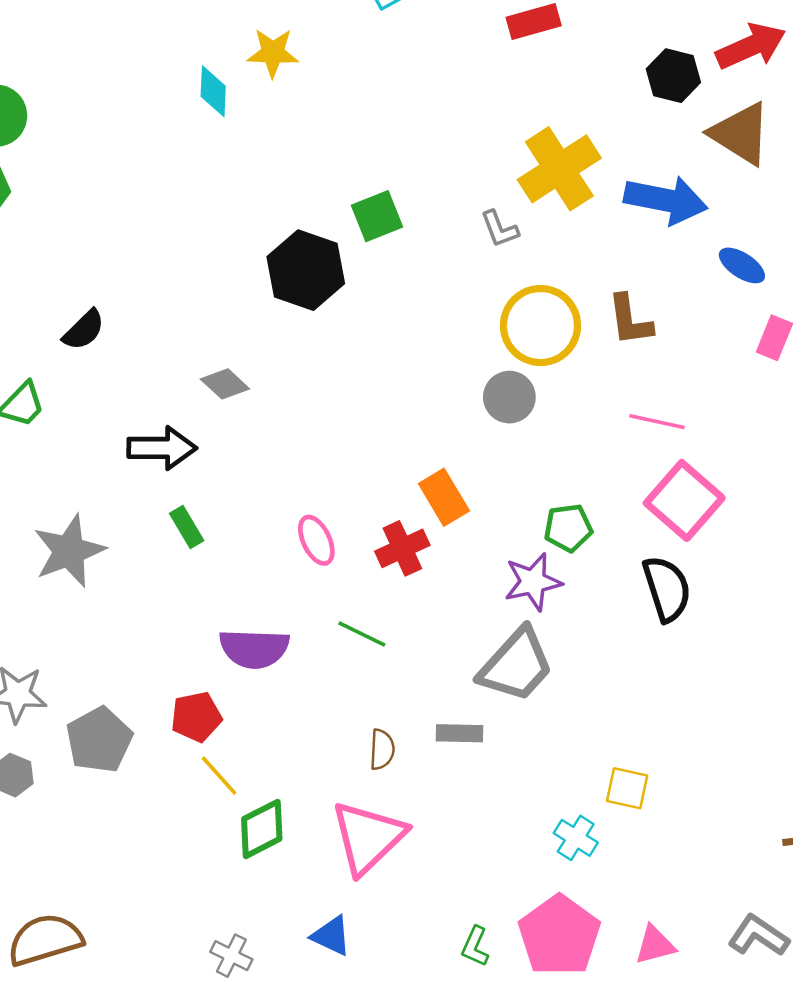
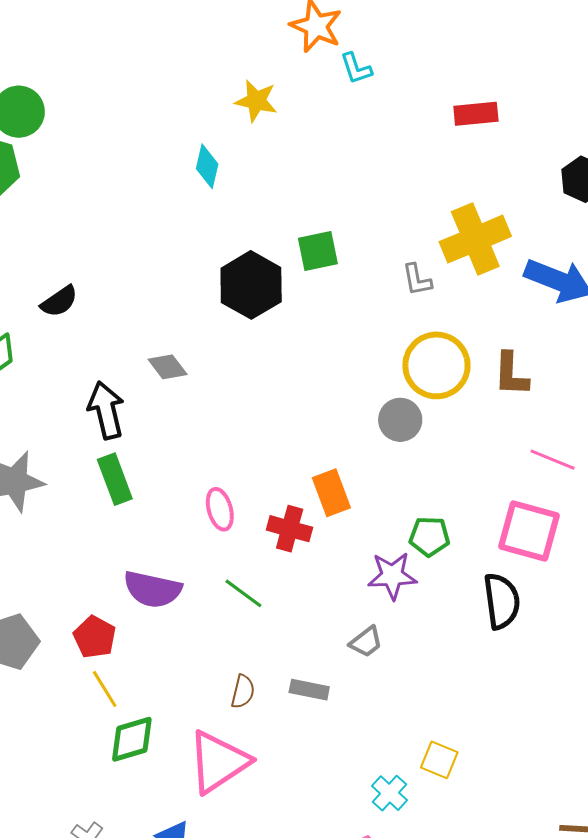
cyan diamond: (213, 91) -> (207, 166), moved
pink line: (657, 422) -> (553, 460), moved
black arrow: (162, 448) -> (106, 410), turned -114
pink square: (684, 500) -> (529, 531), turned -36
green rectangle: (187, 527) -> (115, 479), size x1.4
red cross: (402, 548) -> (290, 529), turned 30
gray trapezoid: (516, 665) -> (366, 642), size x0.5
red pentagon: (196, 717) -> (95, 637), turned 30

